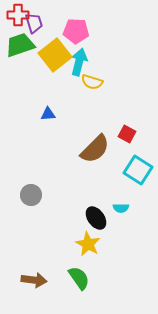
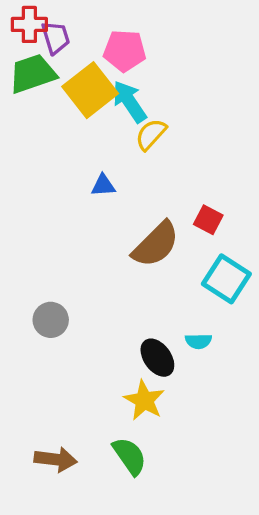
cyan arrow: (79, 62) -> (130, 102), turned -48
yellow semicircle: (92, 82) -> (151, 134), turned 115
blue triangle: (48, 114) -> (103, 185), moved

